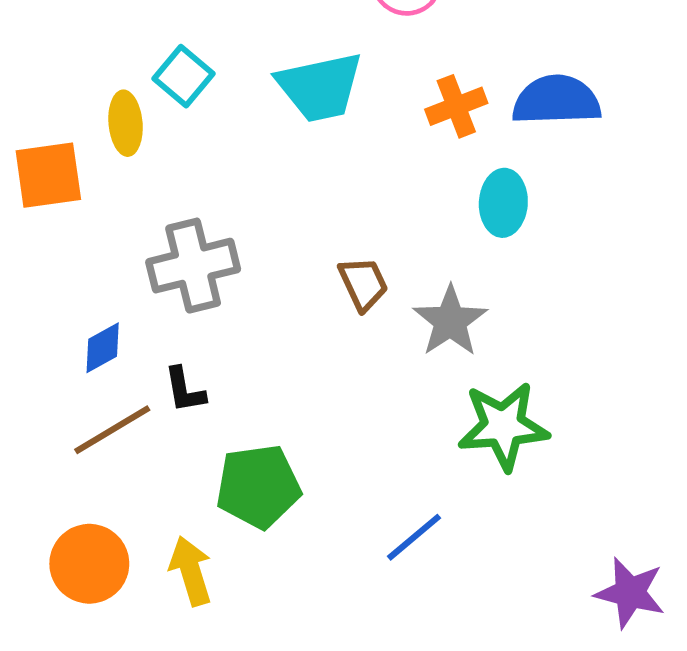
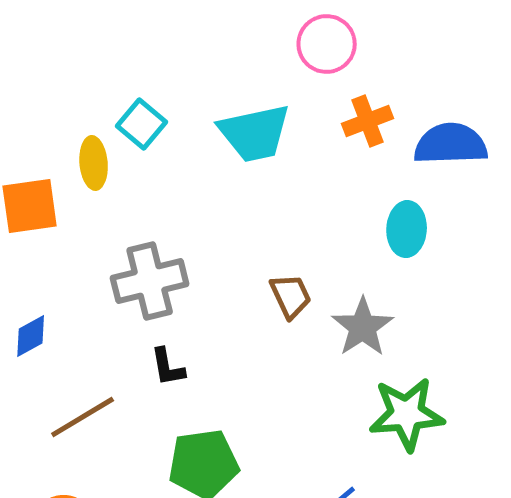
orange cross: (456, 106) -> (368, 121), moved
blue diamond: (103, 348) -> (31, 336), moved
black L-shape: (185, 390) -> (168, 367), moved

